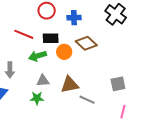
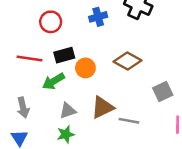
blue cross: (74, 18) -> (98, 17), moved
brown diamond: (86, 43) -> (127, 61), moved

